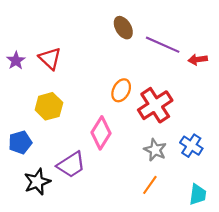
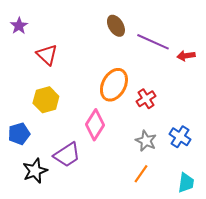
purple star: (16, 61) -> (19, 26), moved
orange ellipse: (121, 90) -> (114, 85), size x1.5
red cross: (155, 105) -> (146, 99), size x0.6

